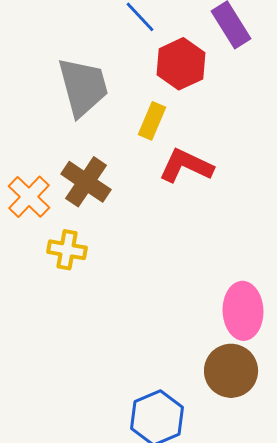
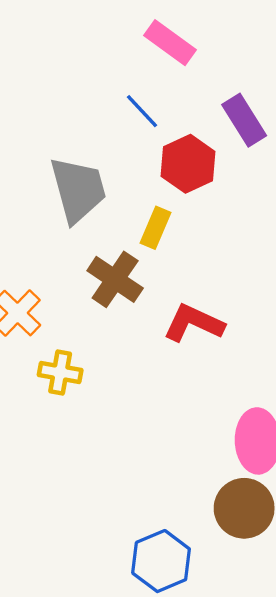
red L-shape: (186, 166) -> (194, 323), moved
brown cross: (86, 182) -> (115, 279), moved

